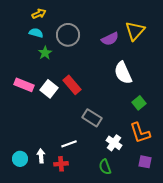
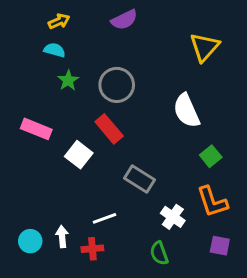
gray circle: (68, 35) -> (117, 85), moved
purple semicircle: (110, 39) -> (124, 20), moved
white square: (49, 89) -> (79, 155), moved

